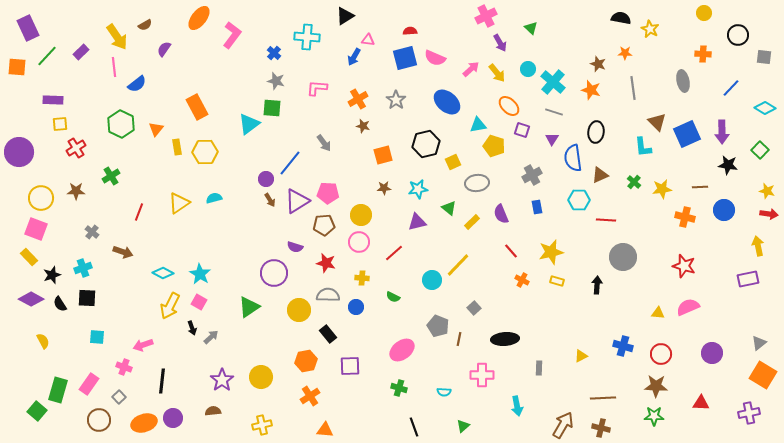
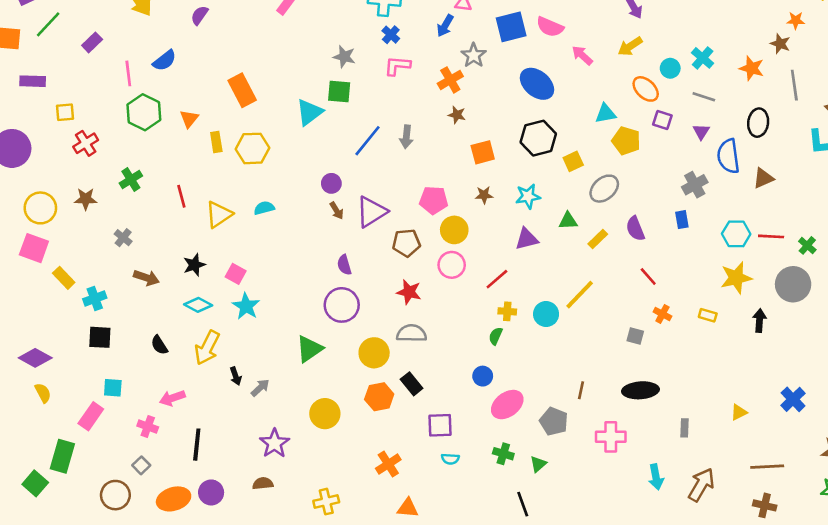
purple rectangle: (81, 52) -> (92, 42), moved
blue cross: (274, 53) -> (391, 35), moved
brown star: (598, 64) -> (780, 44), moved
pink line: (114, 67) -> (128, 73), moved
pink arrow: (471, 69) -> (582, 55), moved, turned -96
cyan circle: (528, 69) -> (670, 68), moved
yellow arrow: (497, 73) -> (630, 46), turned 96
cyan cross: (553, 82) -> (703, 58), size x0.7
gray line: (633, 88) -> (794, 85), moved
purple rectangle: (53, 100) -> (33, 81), moved
gray star: (396, 100) -> (474, 55), moved
blue ellipse: (447, 102) -> (537, 84), moved
gray arrow: (324, 143) -> (406, 137), turned 42
blue line: (290, 163) -> (368, 141), moved
gray cross: (532, 175) -> (695, 185), moved
green cross: (634, 182) -> (807, 245), moved
gray ellipse: (477, 183) -> (604, 189), turned -35
pink pentagon: (328, 193) -> (434, 200), moved
cyan hexagon: (579, 200) -> (736, 234), moved
green triangle: (449, 208) -> (568, 221), turned -42
red line: (139, 212) -> (181, 196), moved, turned -36
gray cross: (92, 232) -> (123, 238), moved
purple semicircle: (295, 247) -> (344, 265), moved, turned 56
yellow star: (551, 252) -> (736, 278), moved
yellow rectangle: (29, 257) -> (64, 278), moved
black star: (52, 275) -> (194, 265), moved
yellow cross: (362, 278) -> (507, 311), moved
green semicircle: (393, 297) -> (496, 336), turned 88
purple diamond: (31, 299) -> (35, 358), moved
pink square: (199, 302) -> (236, 274), moved
black semicircle: (60, 304) -> (159, 345), moved
blue circle: (356, 307) -> (483, 376), moved
gray square: (474, 308) -> (635, 336), moved, turned -32
gray pentagon: (438, 326) -> (554, 421), moved
blue cross: (623, 346) -> (793, 399), turned 30
orange hexagon: (306, 361) -> (379, 397), moved
yellow circle: (261, 377) -> (325, 414), moved
pink rectangle: (89, 384) -> (91, 416), moved
cyan semicircle: (444, 392) -> (450, 459), moved
brown arrow: (563, 425) -> (701, 485), moved
green triangle: (463, 426) -> (538, 464), moved

